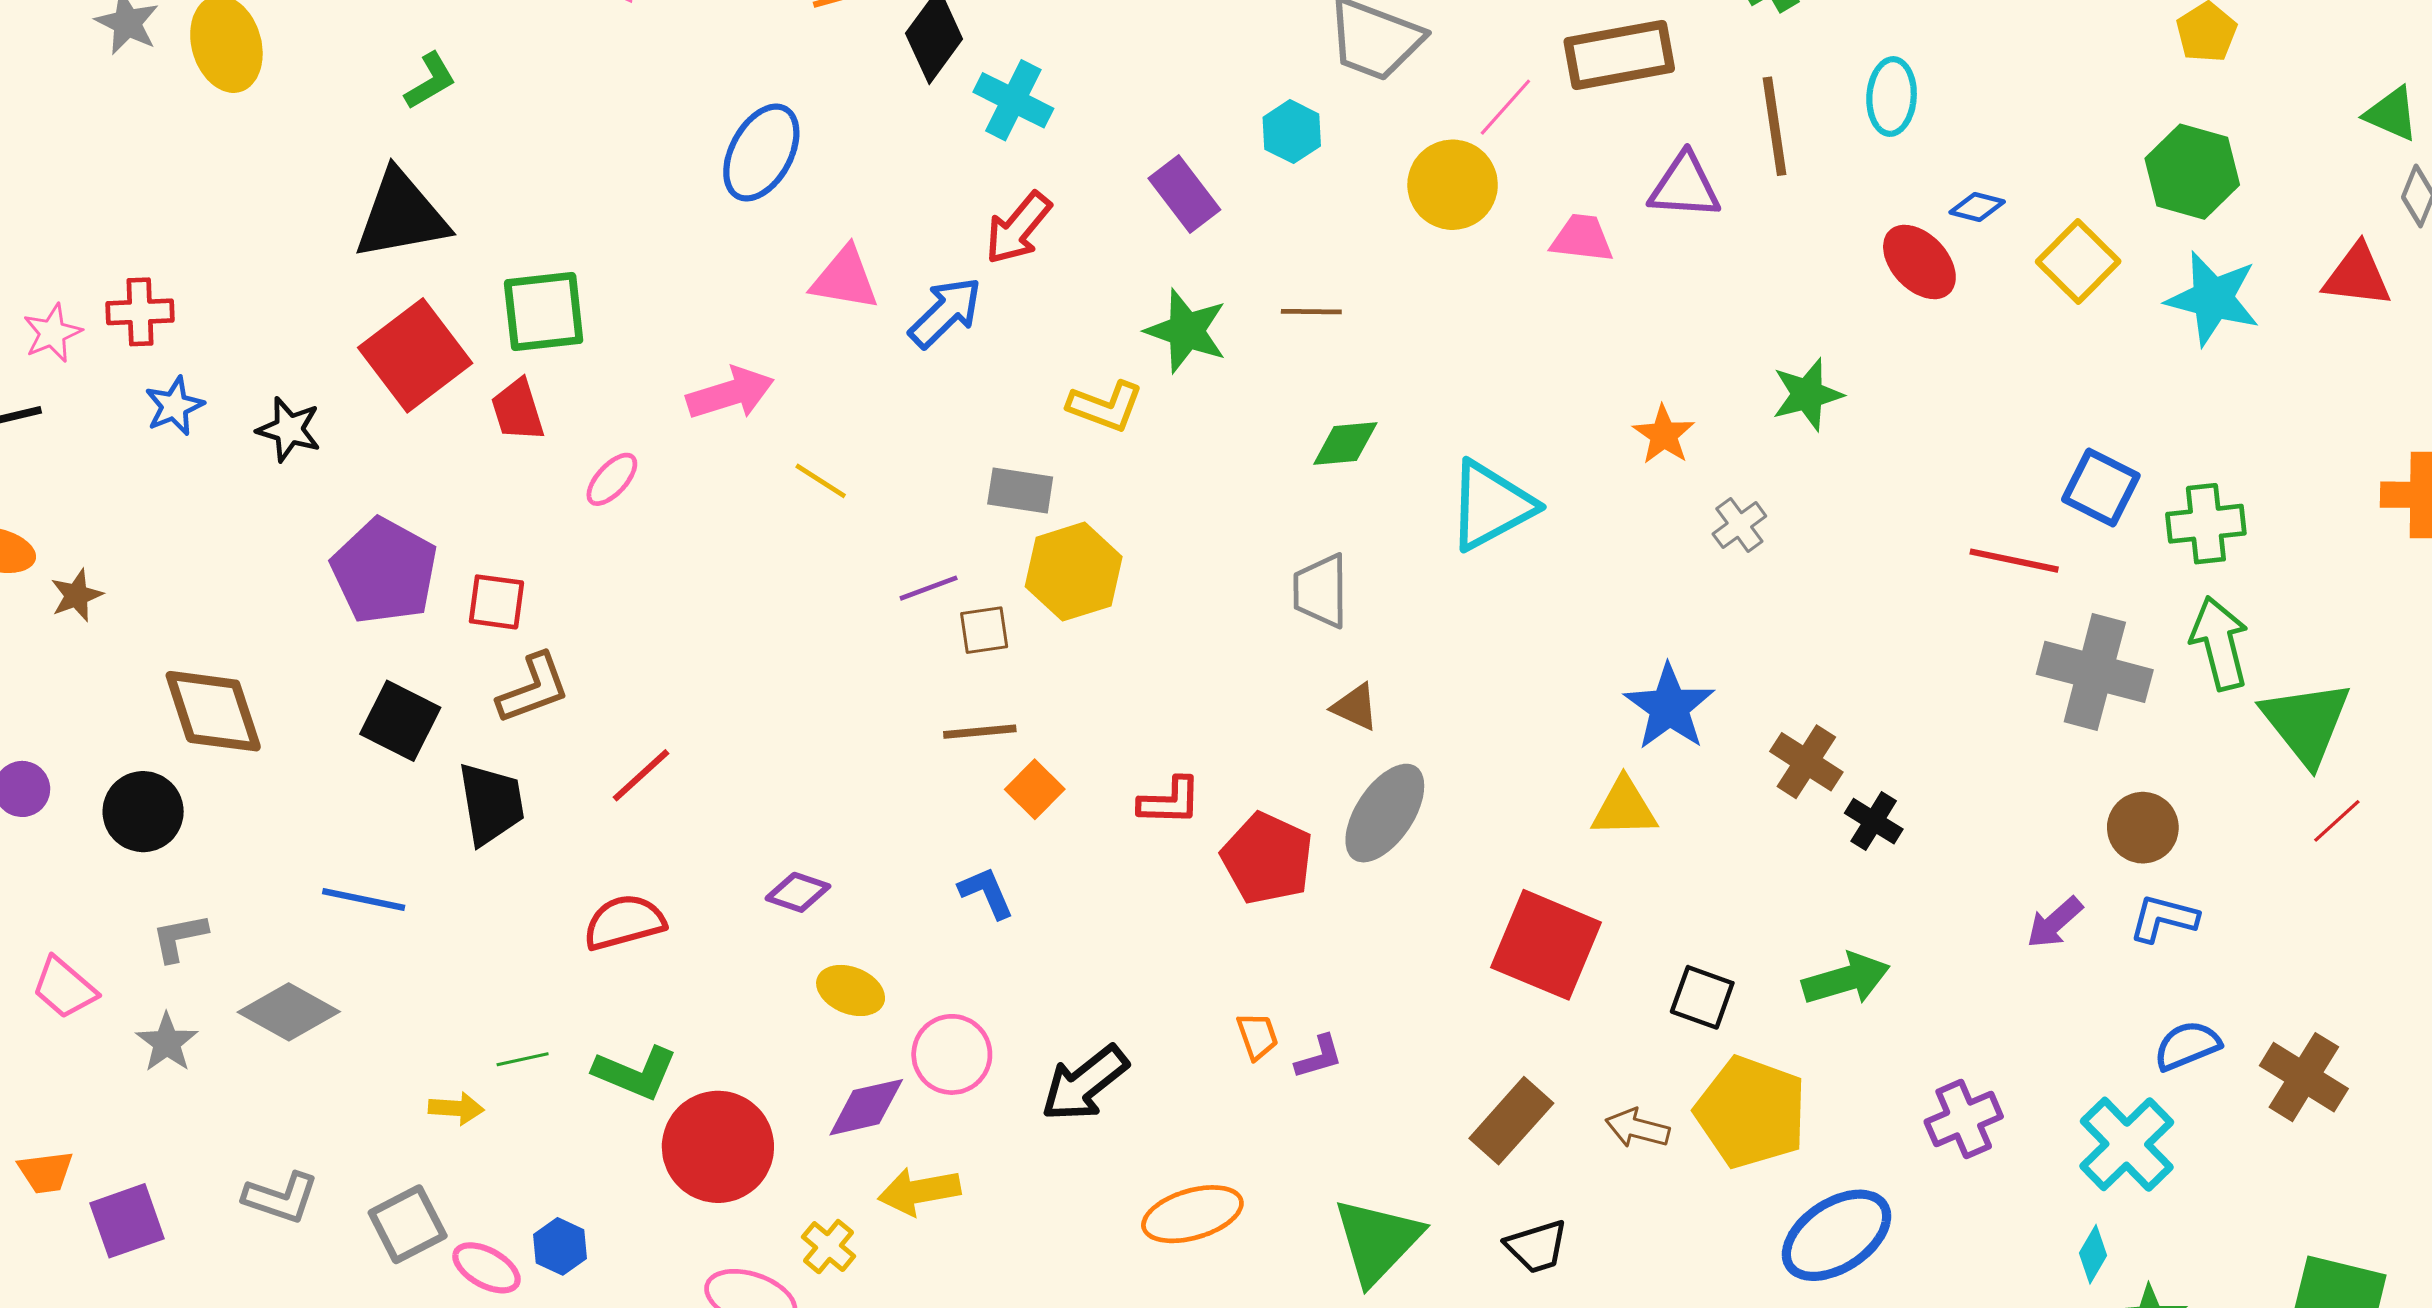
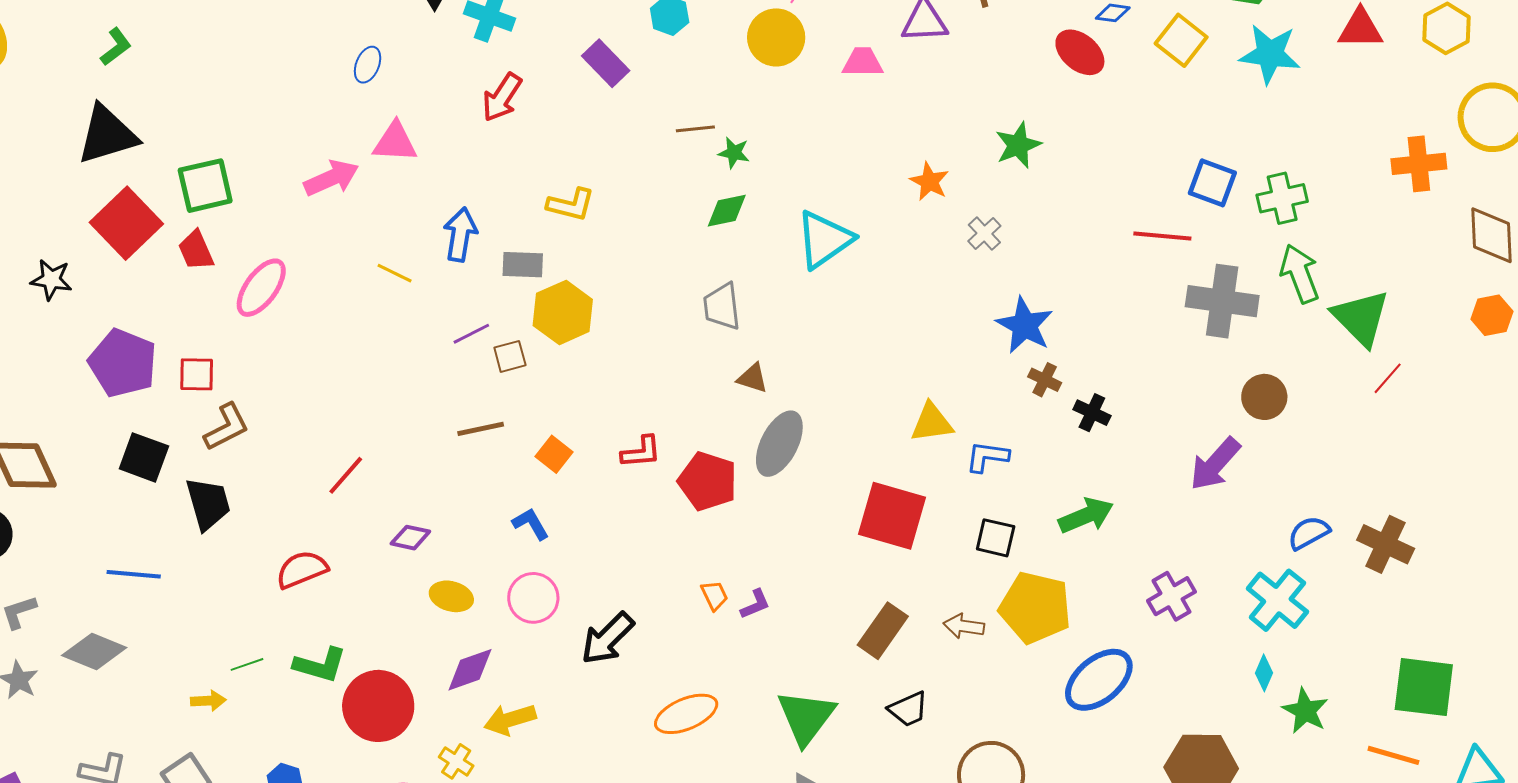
blue ellipse: (761, 153) -> (368, 65), moved, size x0.6
blue arrow: (945, 312) -> (460, 234), moved, turned -30
green star: (1186, 331) -> (734, 153), moved, size x0.6
pink arrow: (730, 393) -> (331, 178), moved
pink ellipse: (612, 479) -> (261, 288), size x1.6
blue star: (1669, 707) -> (1025, 325), moved
brown line: (980, 732) -> (481, 429), moved
brown cross: (1806, 762) -> (1045, 380), size x0.7
red line: (641, 775) -> (346, 475), moved
blue L-shape: (2164, 918) -> (987, 457), moved
purple arrow: (2055, 922) -> (1215, 464), size x1.5
pink circle: (952, 1054) -> (533, 598), moved

